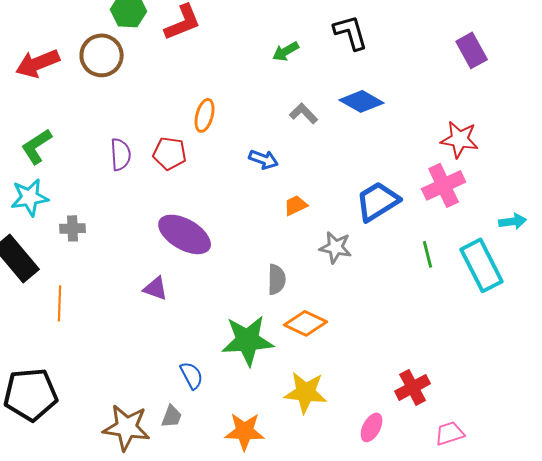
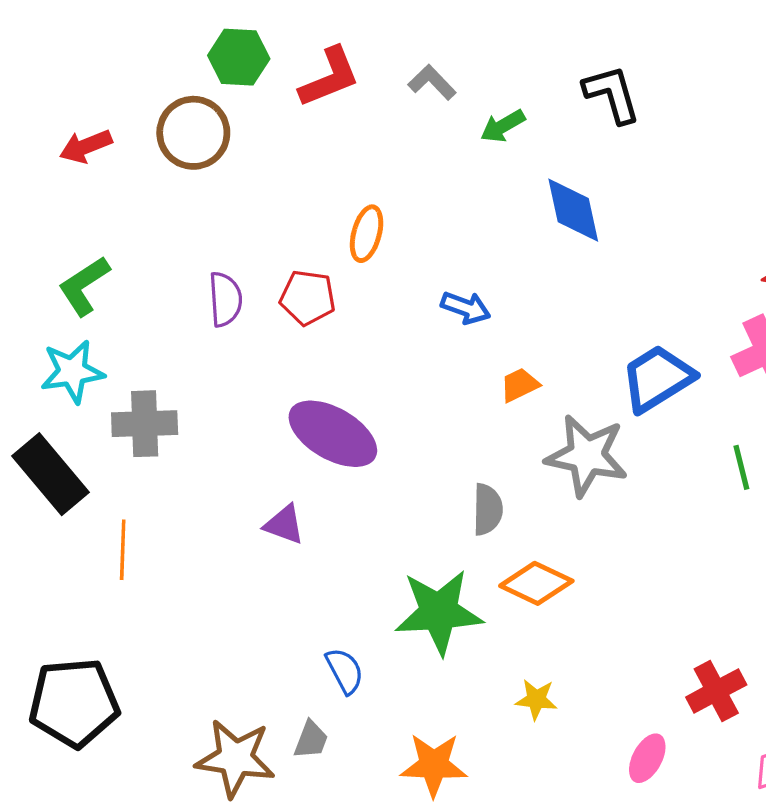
red arrow: (38, 63) -> (86, 146), size x0.7
blue diamond: (362, 101) -> (573, 210), moved, turned 48
gray L-shape: (304, 113) -> (432, 82), moved
gray cross: (73, 228) -> (145, 424), size x1.5
gray star: (336, 247) -> (587, 456), size x1.5
yellow star: (306, 392) -> (536, 699), size x0.6

